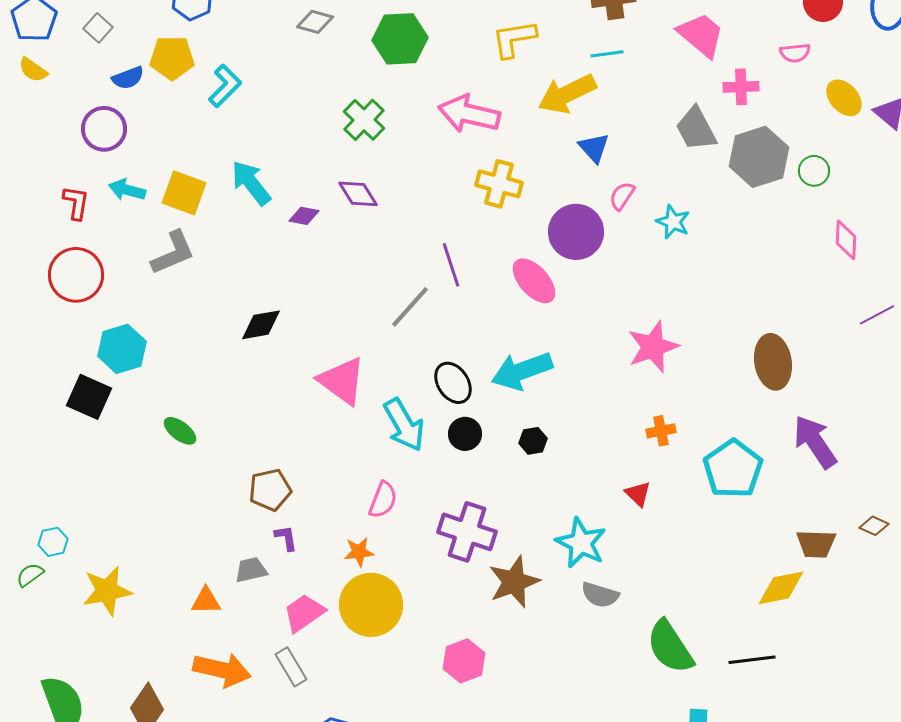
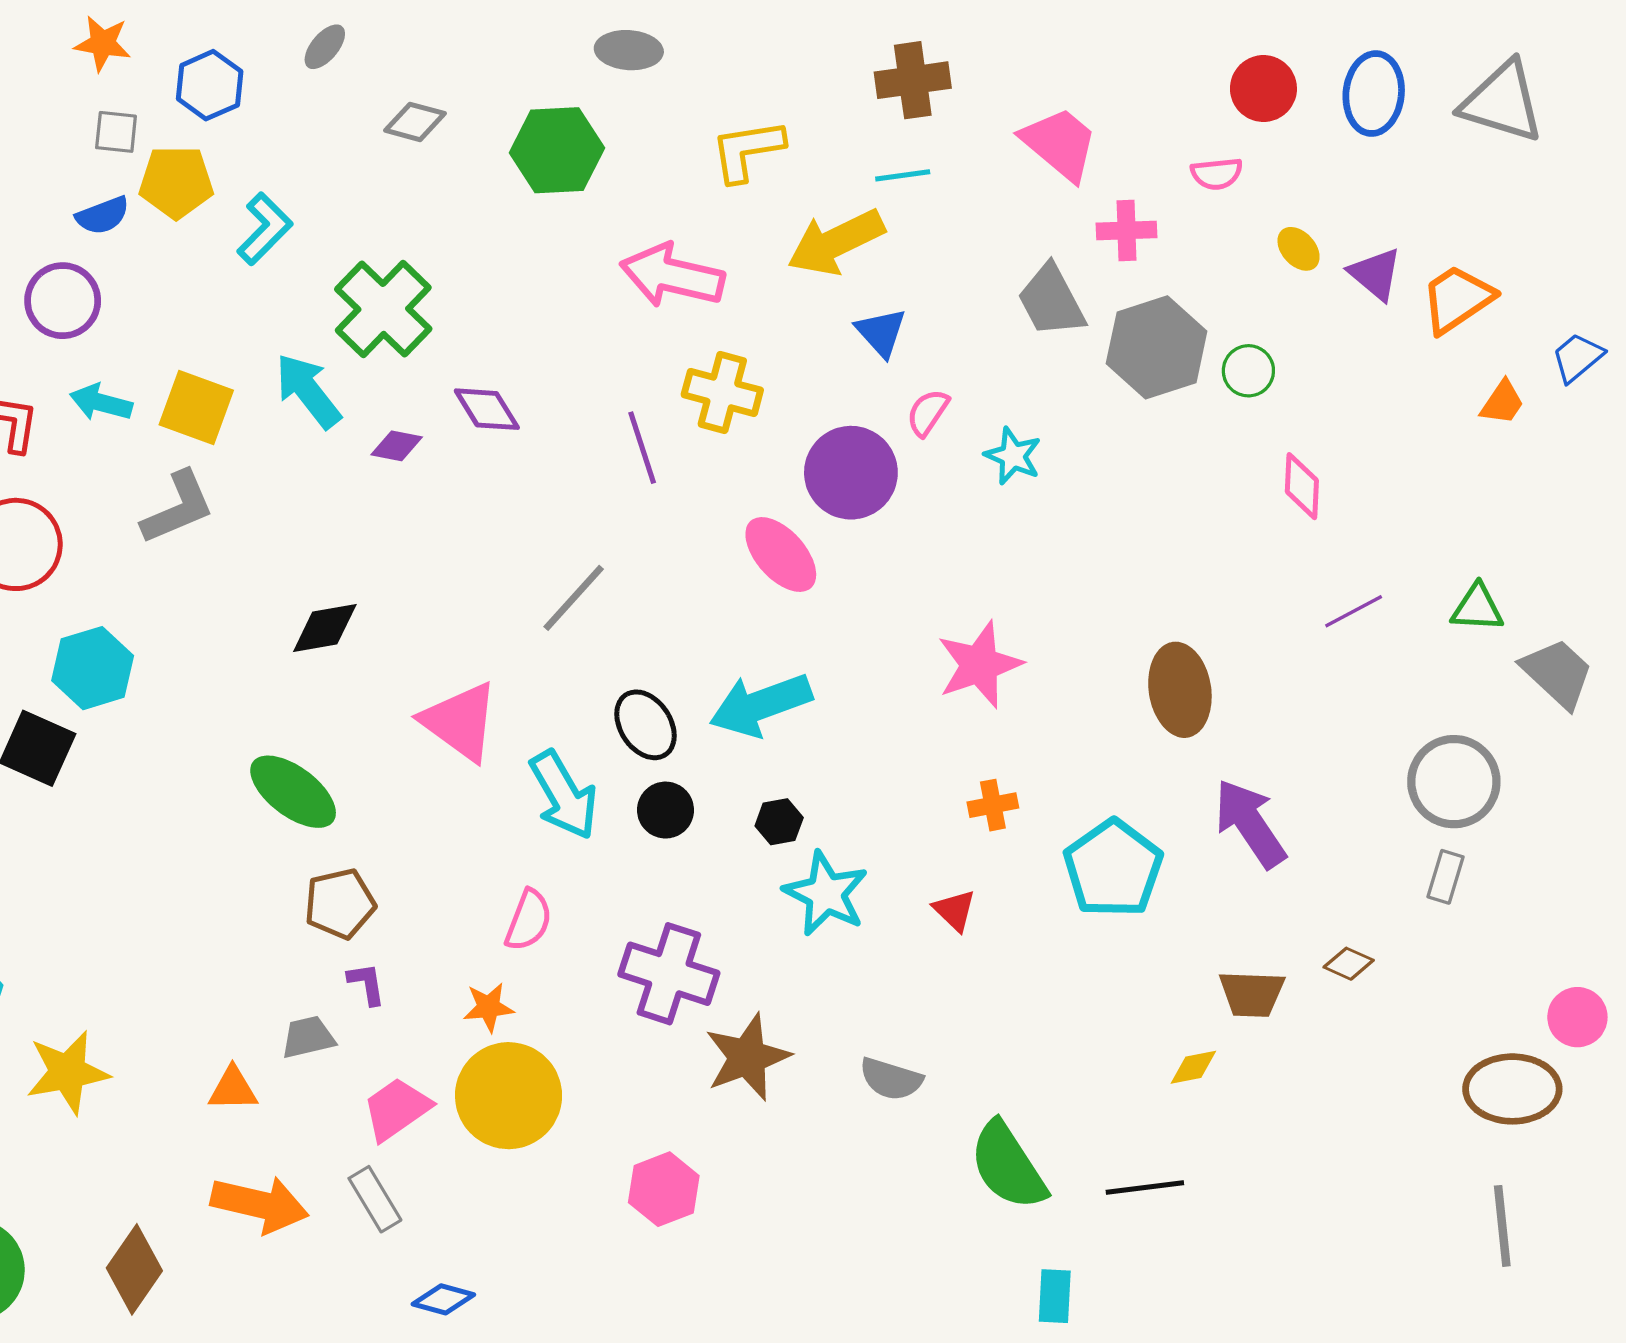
gray square: (98, 28) -> (116, 132), moved, turned -36
yellow ellipse: (844, 98) -> (1299, 249), size x0.7
green cross: (364, 120) -> (383, 309), moved, size x1.4
purple line: (451, 265) -> (642, 448), moved
green ellipse: (180, 431) -> (293, 792), moved, size x1.6
cyan star: (581, 543) -> (826, 894), moved
yellow diamond: (781, 588) -> (1193, 1067), size x0.6

